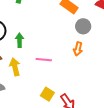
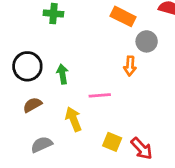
orange arrow: (78, 49) -> (130, 66), moved
yellow arrow: (15, 67) -> (73, 119), moved

